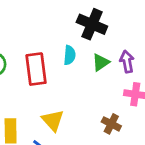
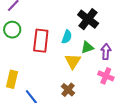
yellow triangle: (53, 120) -> (73, 61), moved
brown cross: (111, 124) -> (68, 90), moved

